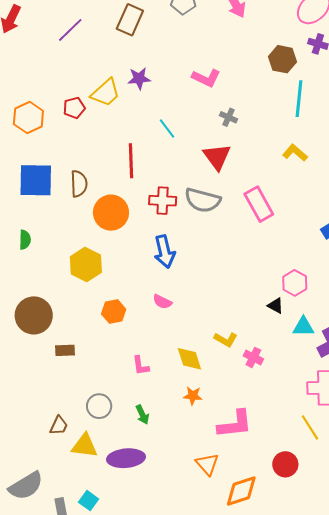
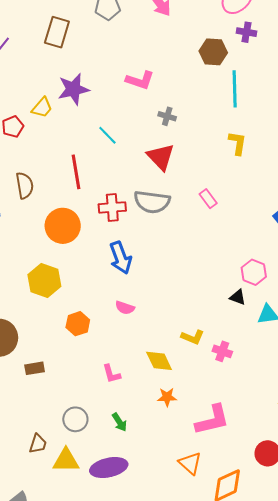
purple star: (139, 78) -> (73, 89), size x1.4
yellow trapezoid: (106, 93) -> (42, 108), size x0.7
yellow L-shape: (295, 153) -> (237, 143), turned 65
brown semicircle: (79, 184) -> (25, 185), moved
pink rectangle: (259, 204) -> (208, 199), size x0.6

